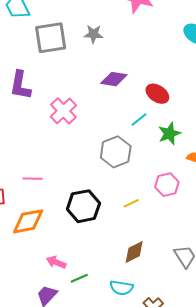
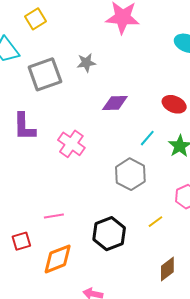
red ellipse: (157, 94) -> (174, 104), moved

